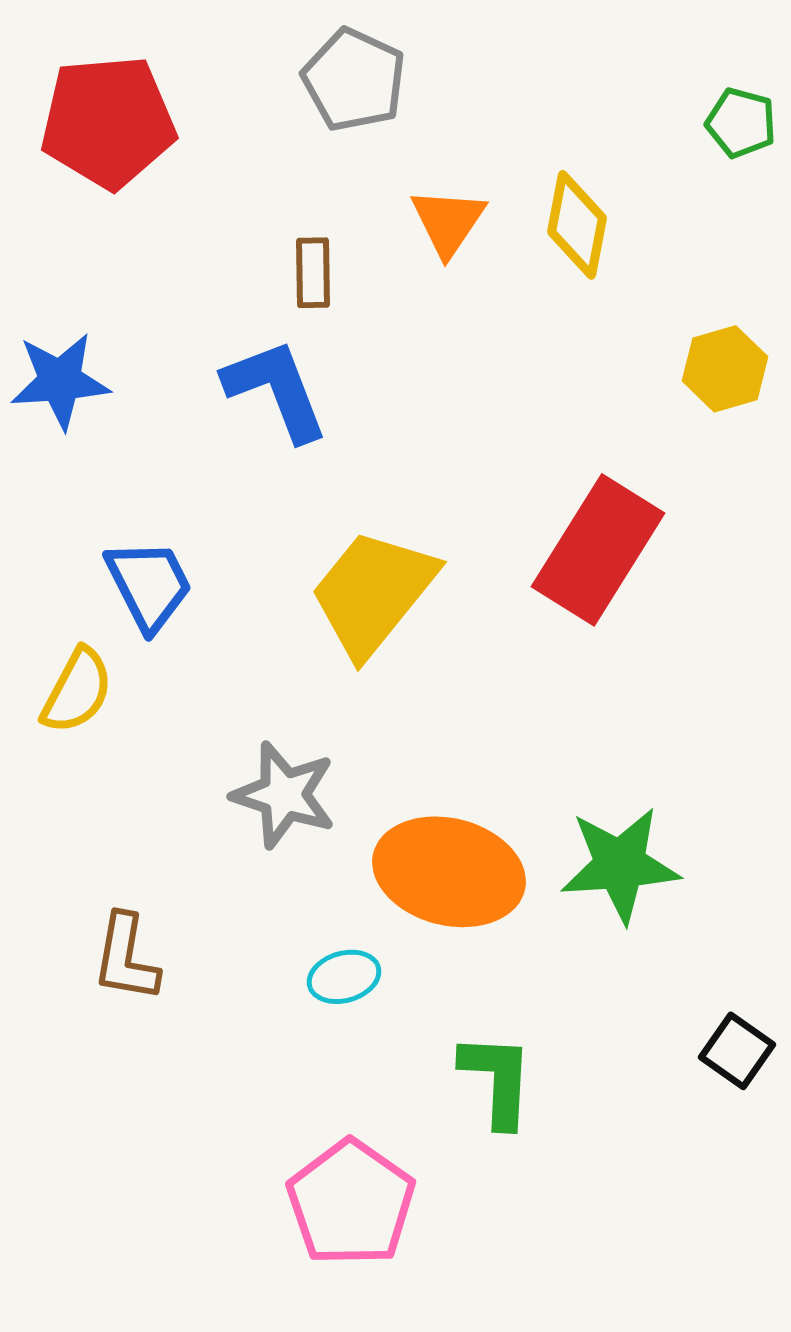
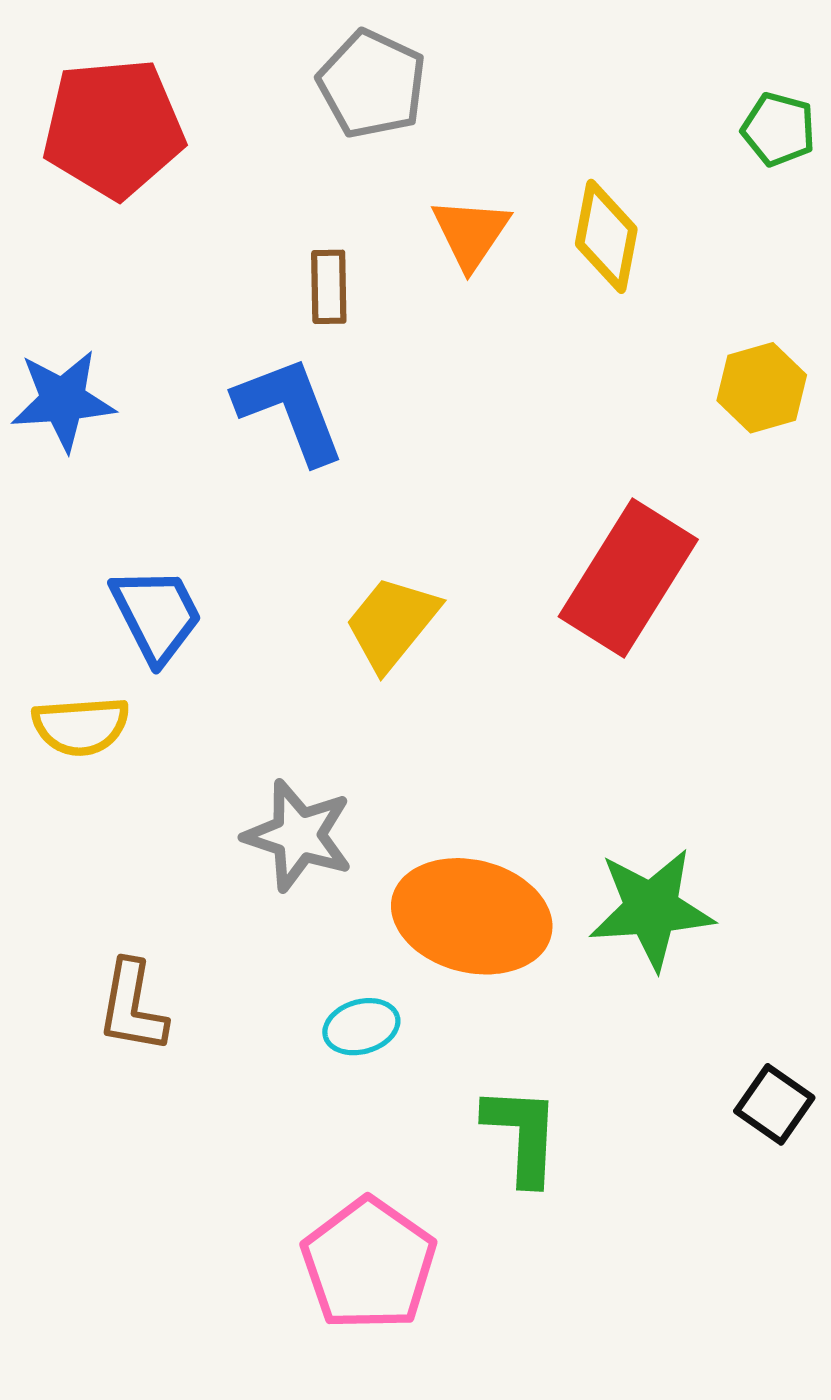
yellow trapezoid: (373, 593) -> (392, 623), size x0.7
yellow semicircle: (77, 691) -> (81, 726), turned 58

